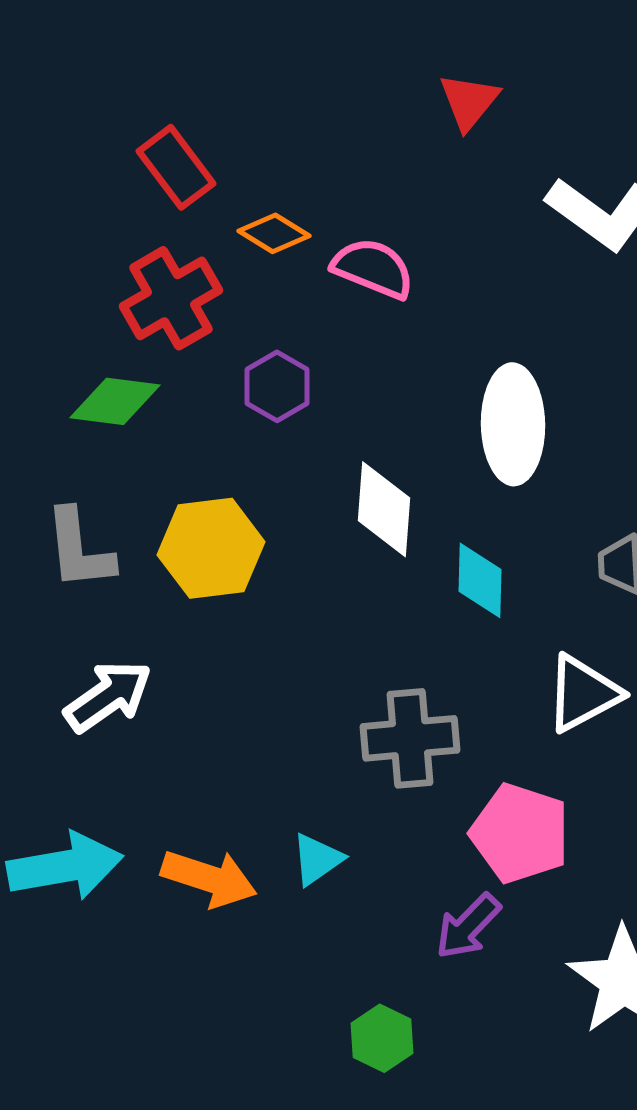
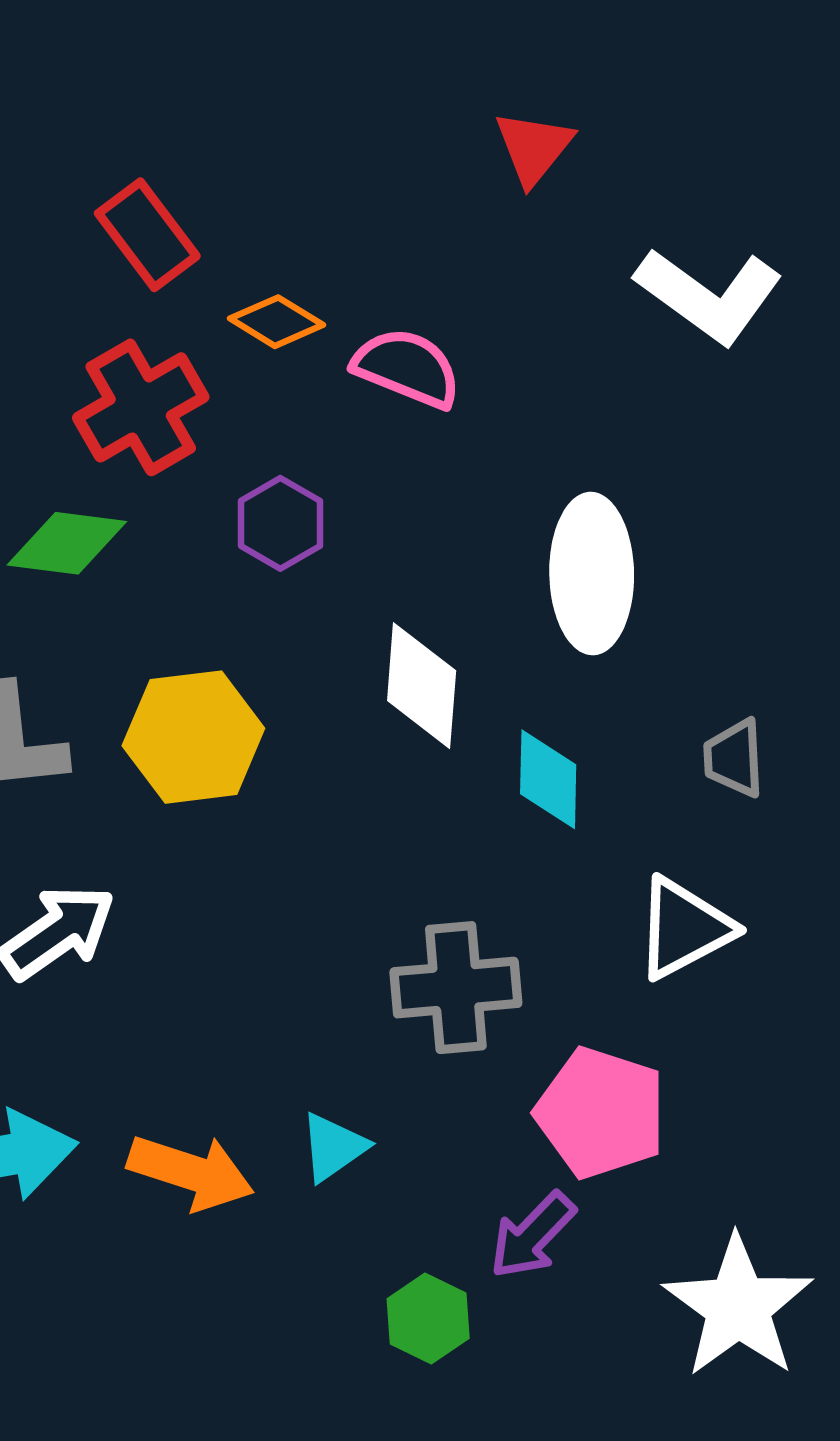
green hexagon: (382, 1038) -> (428, 1319), moved

